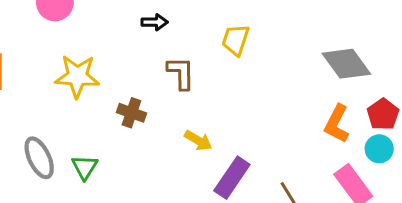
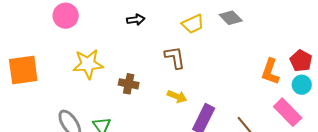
yellow trapezoid: (236, 40) -> (193, 24), turned -125
gray diamond: (346, 64) -> (231, 18), moved, size x0.7
brown L-shape: (181, 73) -> (175, 57), moved

